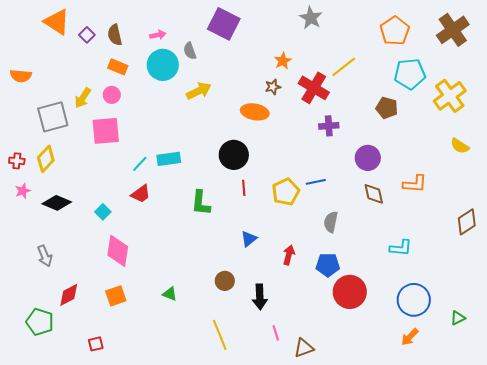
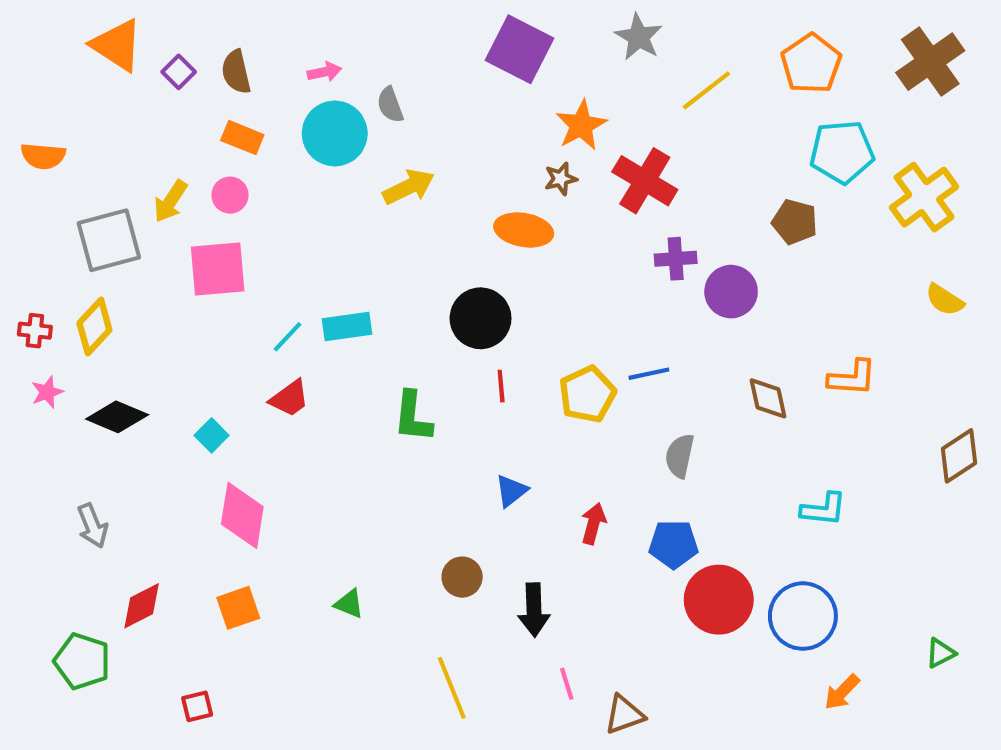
purple square: (224, 24) -> (520, 49), moved
orange star: (283, 61) -> (581, 125), size x1.4
yellow line: (344, 67) -> (706, 90), moved
purple circle: (368, 158) -> (731, 292), moved
blue circle: (414, 300) -> (803, 616), moved

